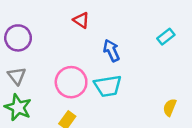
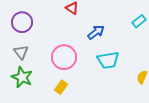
blue arrow: (112, 51) -> (96, 32), turned 78
cyan trapezoid: (108, 86) -> (108, 60), moved

